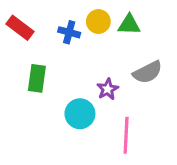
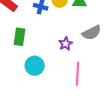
cyan circle: (80, 114) -> (35, 66), moved

